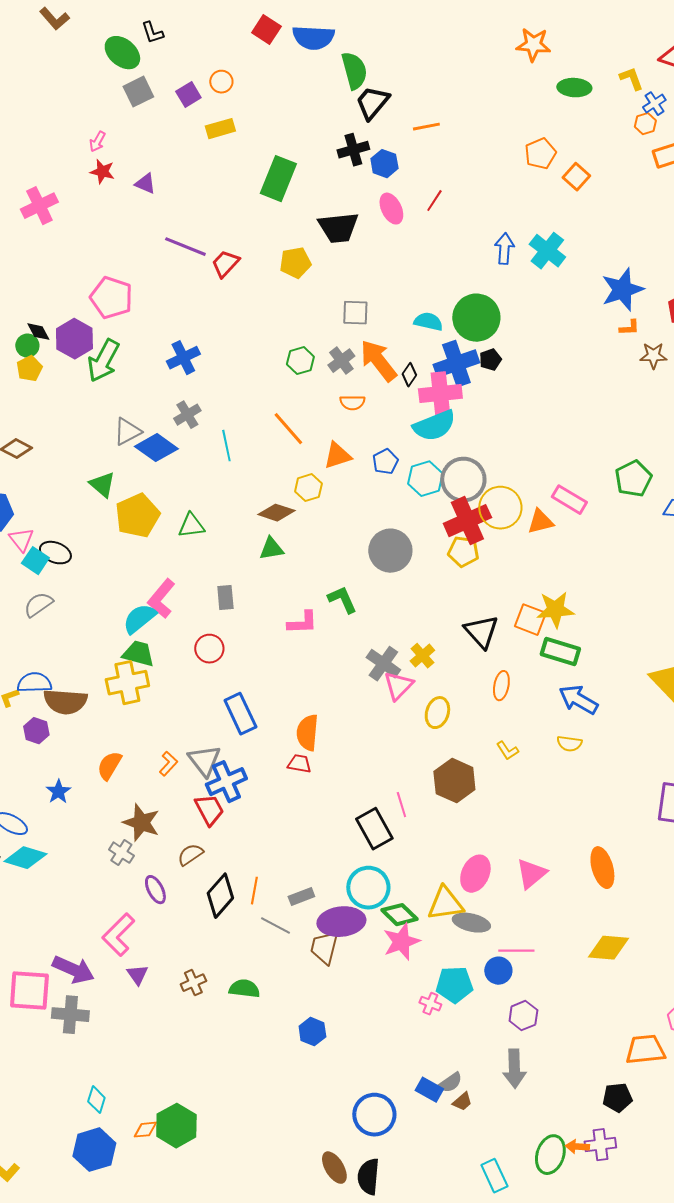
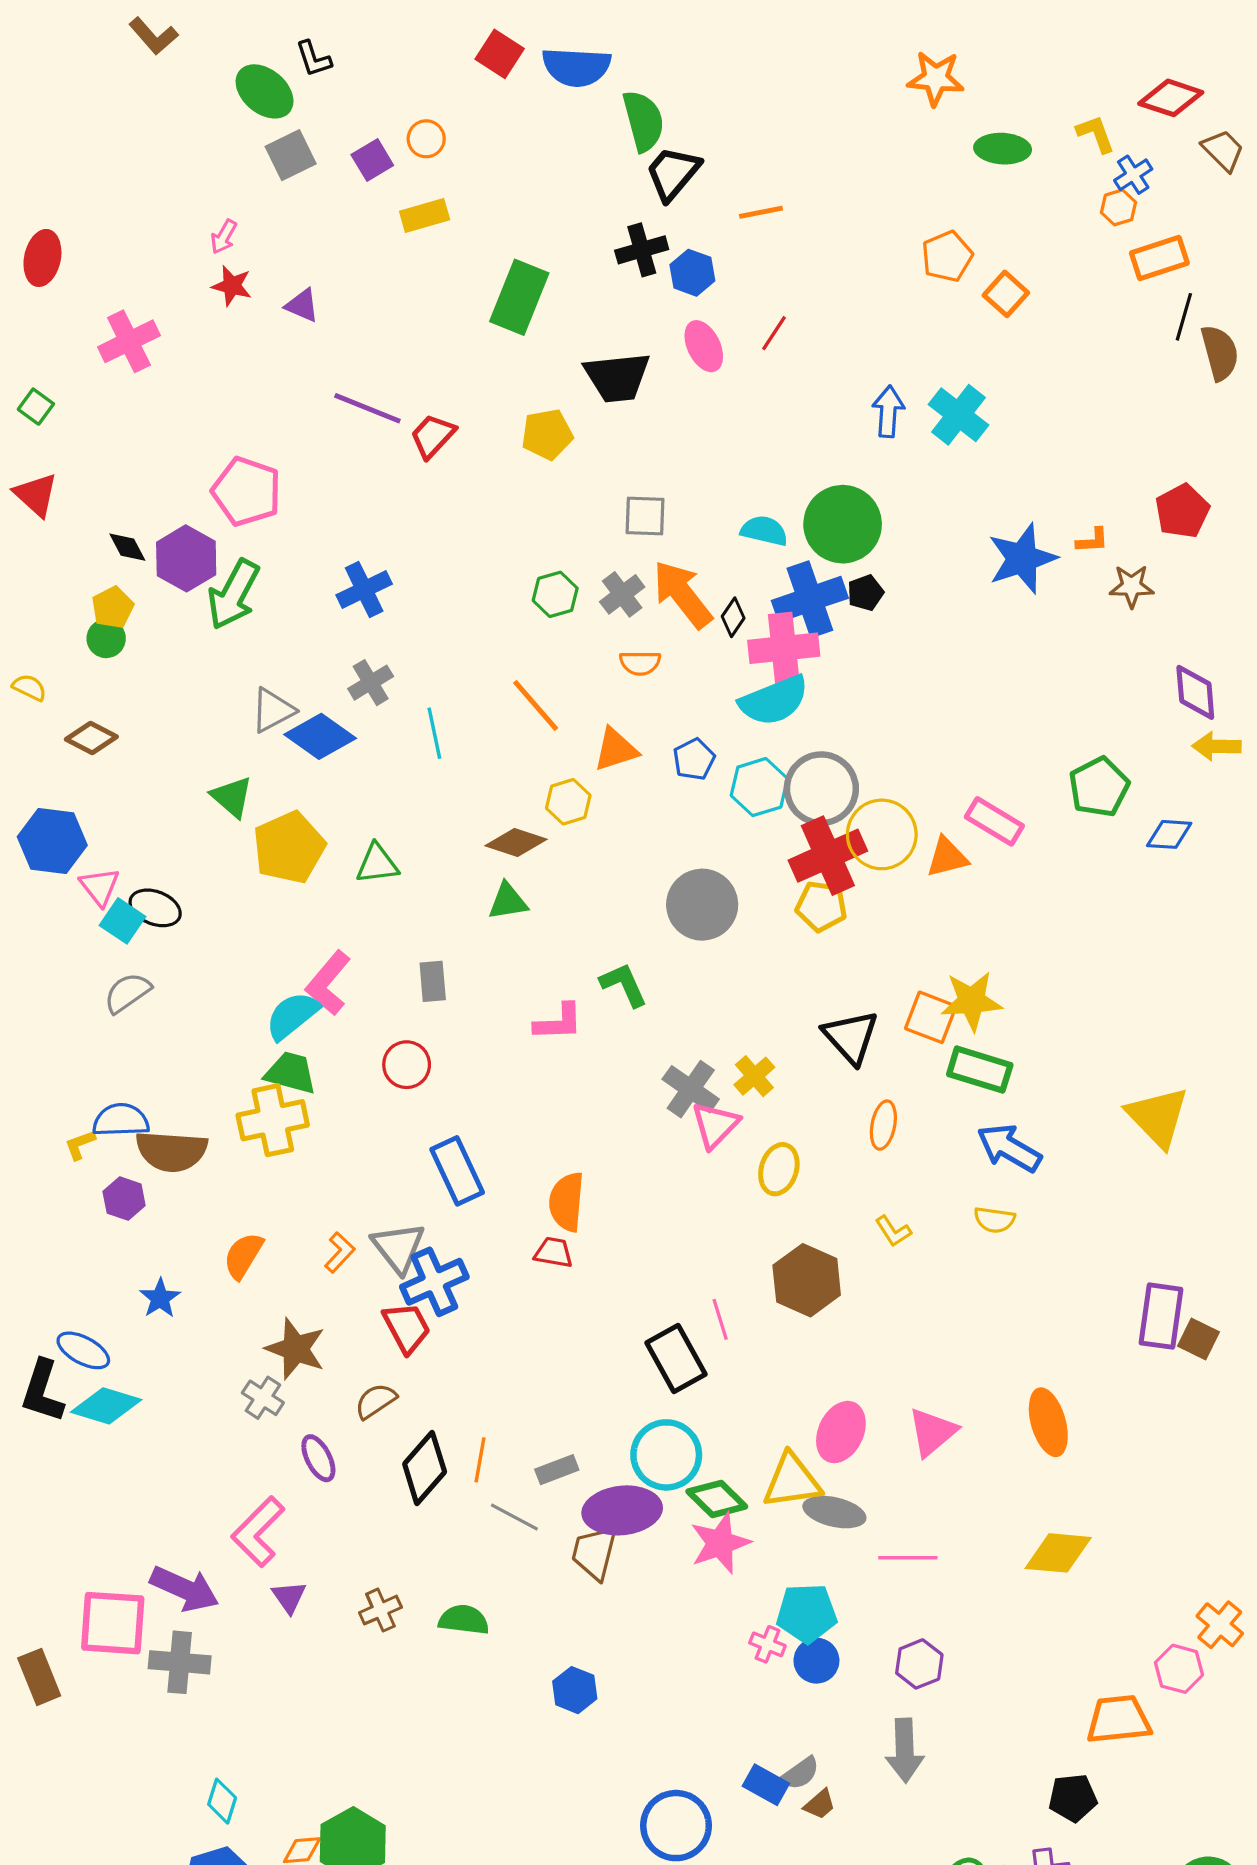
blue star: (622, 290) -> (1022, 558), moved
green circle: (27, 346) -> (106, 638), moved
blue circle: (498, 971) -> (816, 1661), moved

